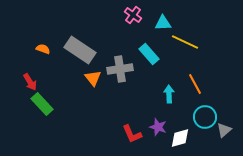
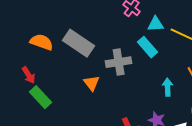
cyan triangle: (163, 23) -> (156, 24), moved
orange semicircle: (43, 49) -> (42, 42), size x1.6
orange triangle: (93, 78) -> (92, 83), moved

